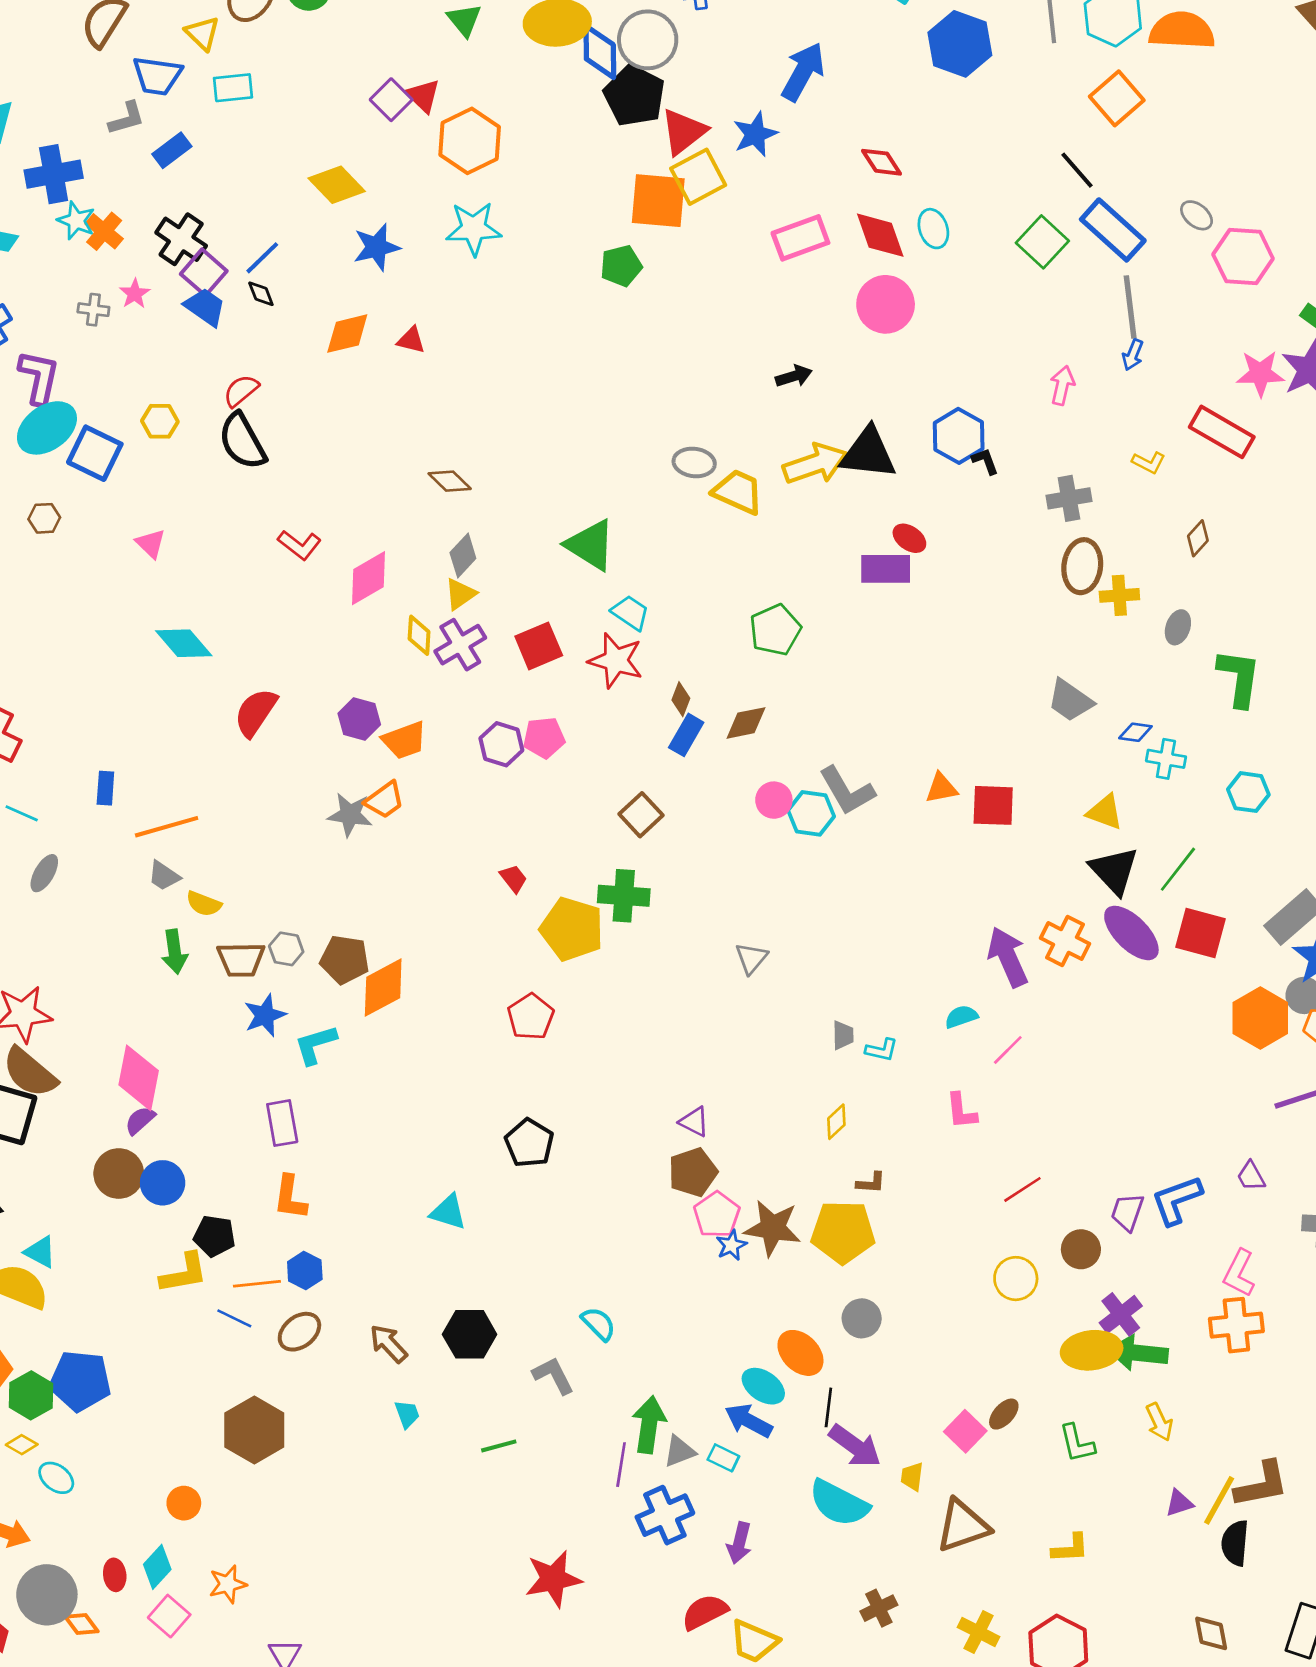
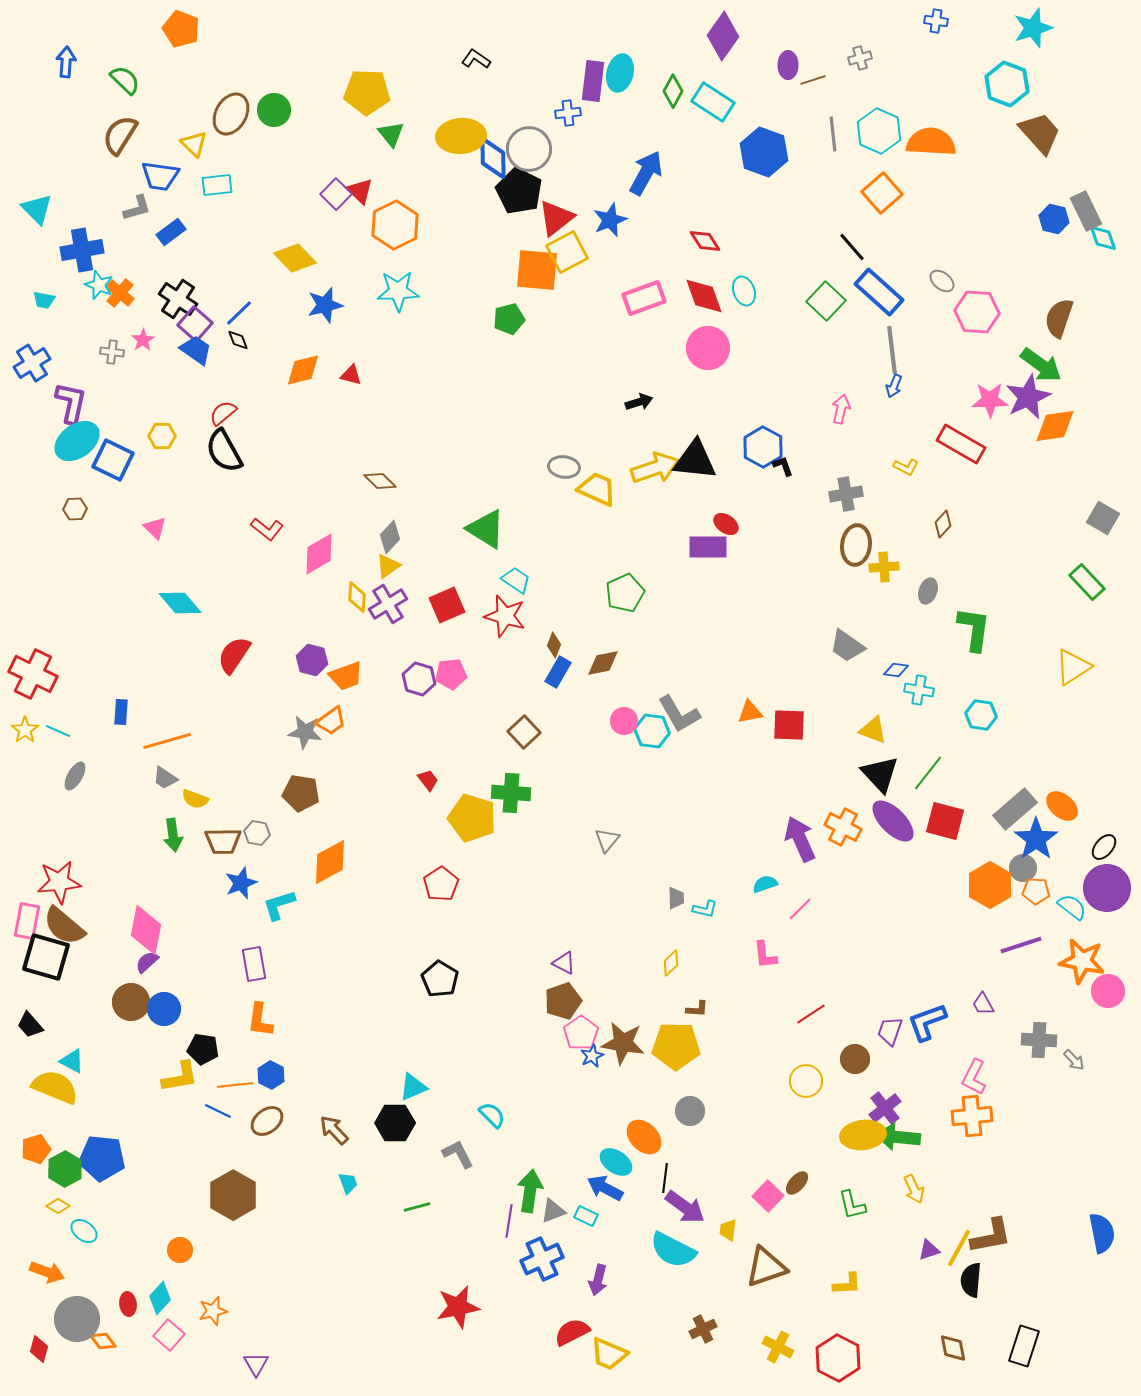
brown pentagon: (345, 960) -> (301, 793), moved
cyan triangle: (448, 1212) -> (413, 1087), moved, turned -40

